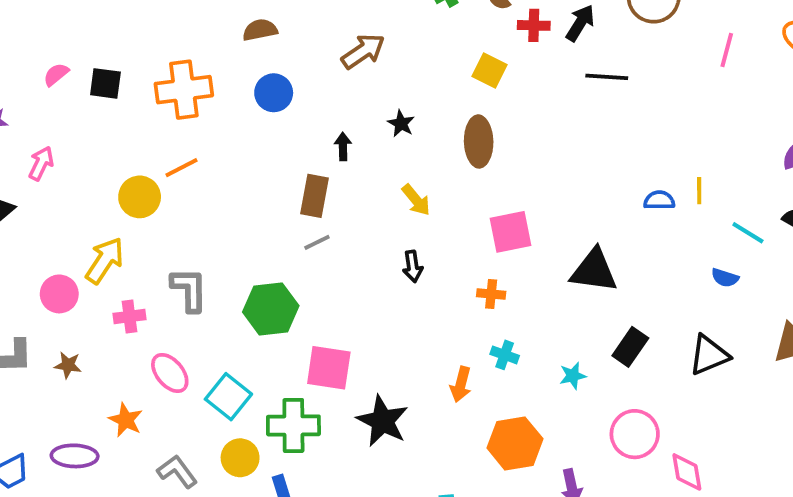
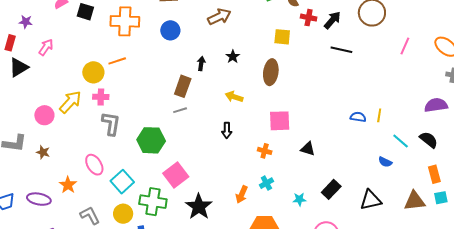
yellow square: (489, 70) -> (282, 37), turned -30
yellow arrow: (416, 200) -> (234, 97), turned 138
black triangle: (594, 271) -> (308, 149), moved, size x0.6
pink cross: (129, 316) -> (101, 97), moved
cyan cross: (505, 355) -> (266, 183), turned 32
pink square: (329, 368) -> (176, 175), turned 35

